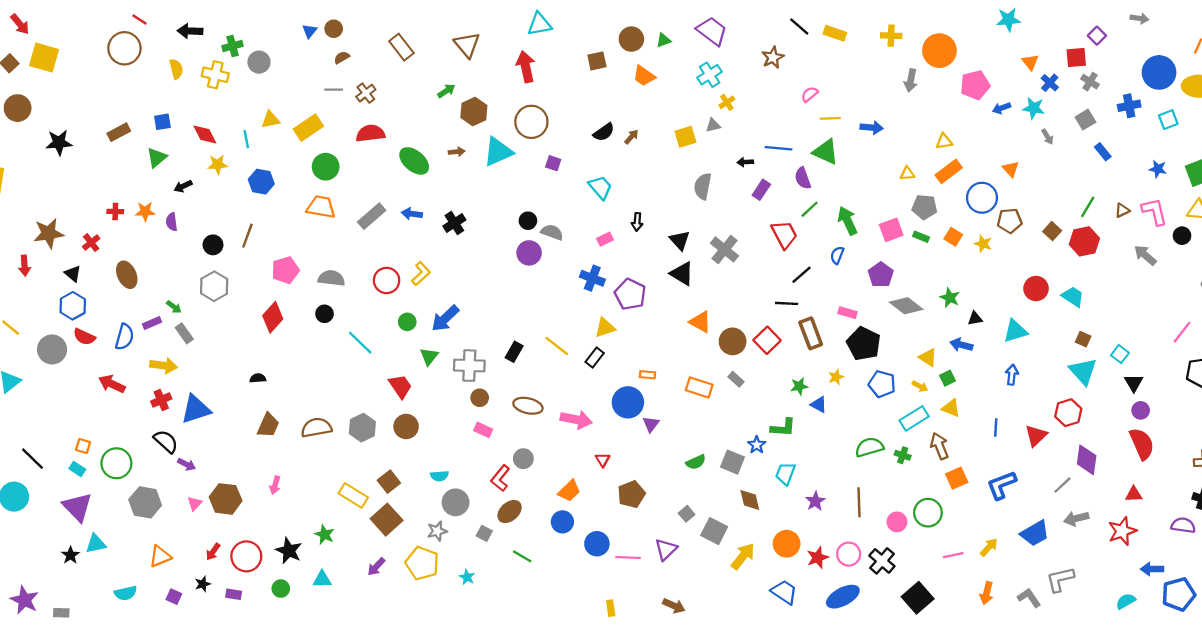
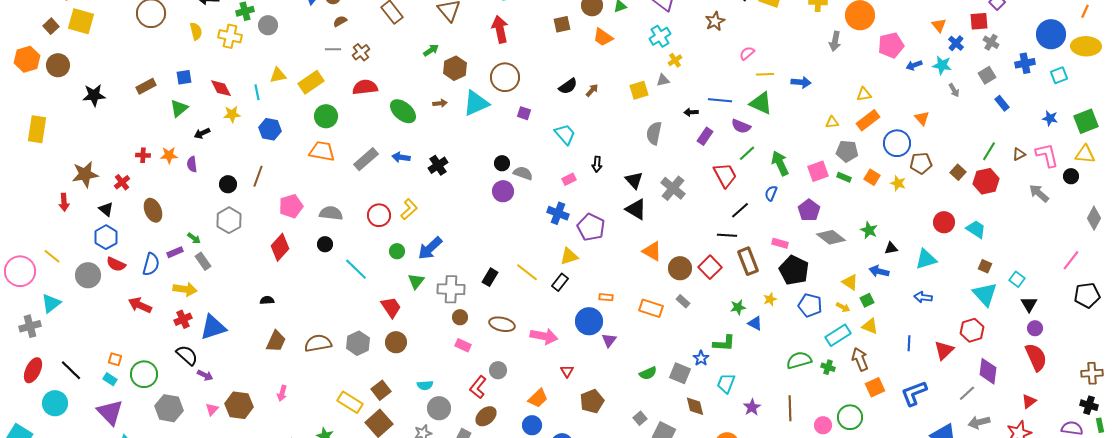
purple semicircle: (803, 178) -> (741, 126), turned -48
blue arrow: (1012, 375) -> (923, 297), turned -90
red triangle: (1134, 494) -> (1029, 401), turned -35

